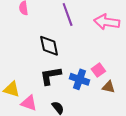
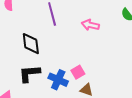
pink arrow: (107, 22) -> (90, 25), size x0.7

